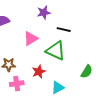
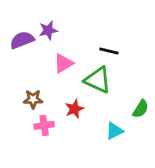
purple star: (44, 13) -> (48, 30), moved
cyan triangle: (58, 88) -> (114, 131), moved

